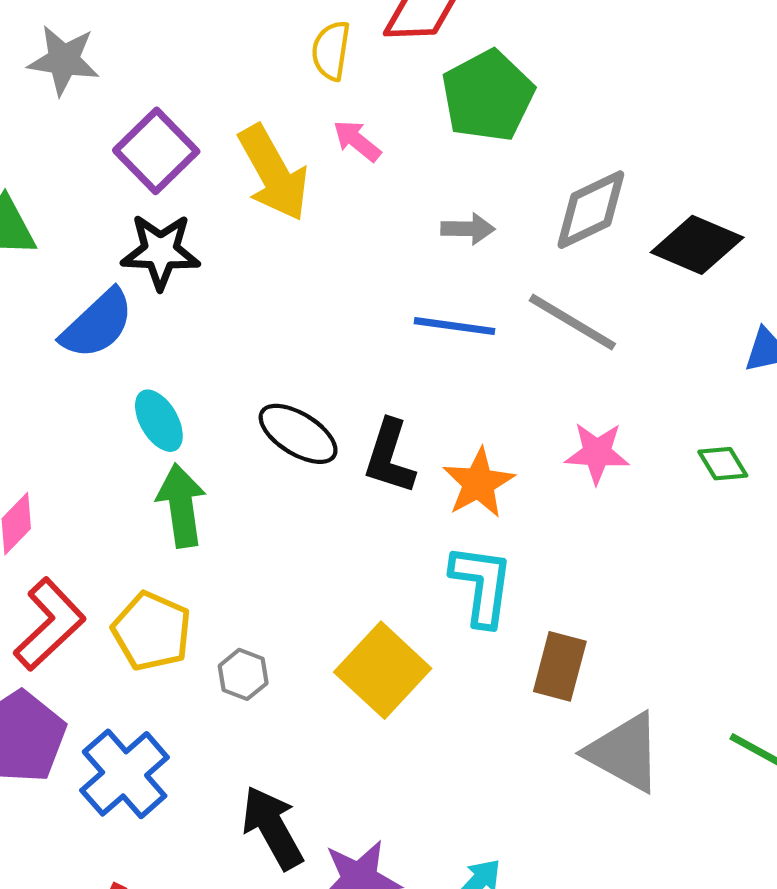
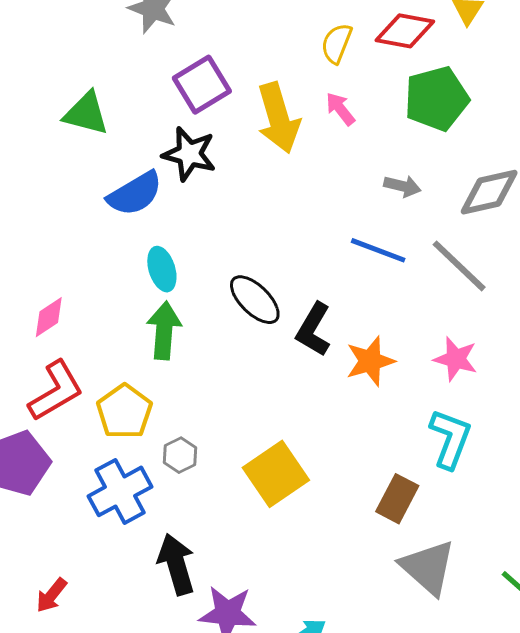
cyan L-shape: (482, 585) -> (450, 439), moved
blue cross: (125, 774) -> (120, 491), moved

